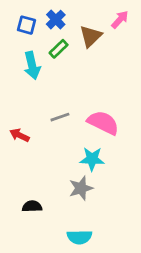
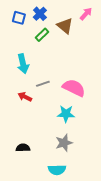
brown triangle: (91, 36) -> (65, 26), turned -36
cyan arrow: (32, 66) -> (23, 64), moved
red arrow: (20, 135) -> (25, 97), moved
gray star: (81, 188) -> (64, 143), moved

